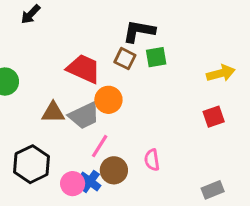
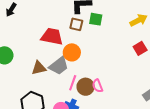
green square: (156, 57) -> (96, 19), turned 32
pink semicircle: (152, 160) -> (98, 86), moved
brown circle: (114, 170) -> (86, 87), moved

